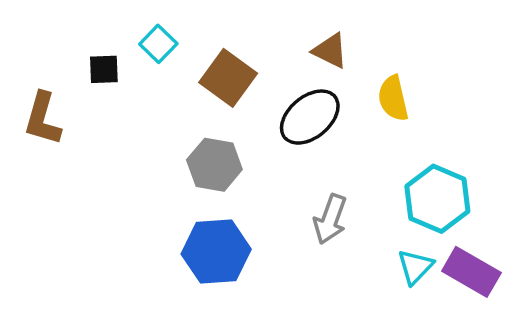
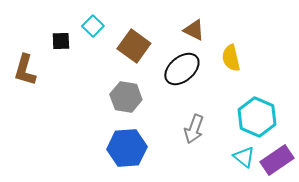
cyan triangle: (415, 267) -> (244, 157), turned -35
purple rectangle: (471, 272) -> (277, 160), turned -64

